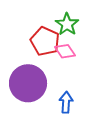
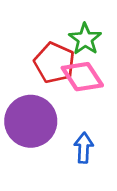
pink diamond: (65, 51) -> (82, 77), size x1.4

